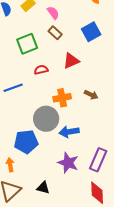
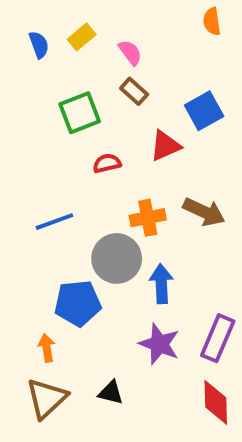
blue square: (91, 32) -> (204, 111), moved
blue line: (13, 88) -> (54, 222), moved
brown arrow: (91, 95) -> (204, 212), size x1.5
blue arrow: (69, 132) -> (161, 284), turned 96

